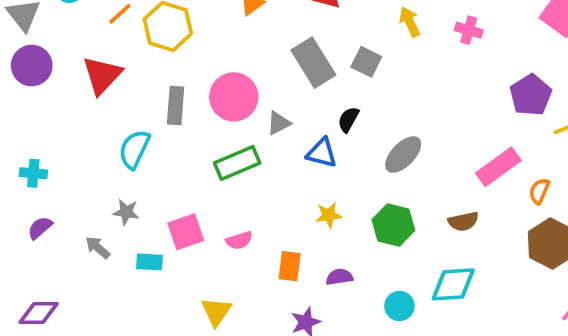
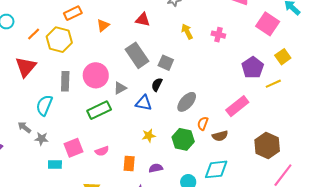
gray square: (366, 62) -> (166, 63), moved
orange semicircle: (539, 191) -> (203, 123), moved
gray arrow: (98, 248) -> (24, 127), moved

